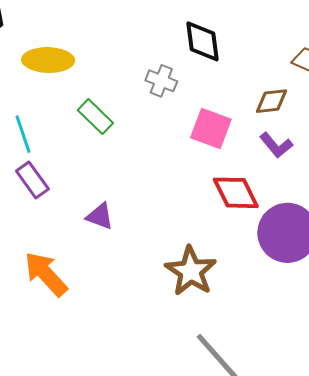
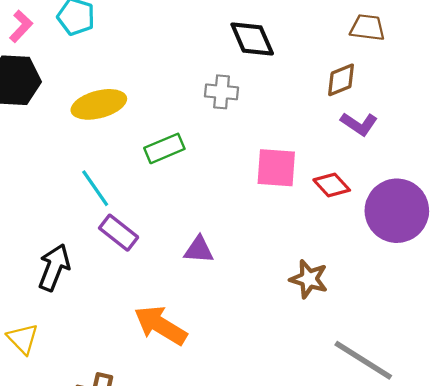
green rectangle: (95, 117) -> (164, 148), turned -51
pink square: (211, 129) -> (276, 168), moved
red diamond: (236, 193) -> (332, 185), size x0.7
brown star: (191, 271) -> (309, 279), size x0.7

